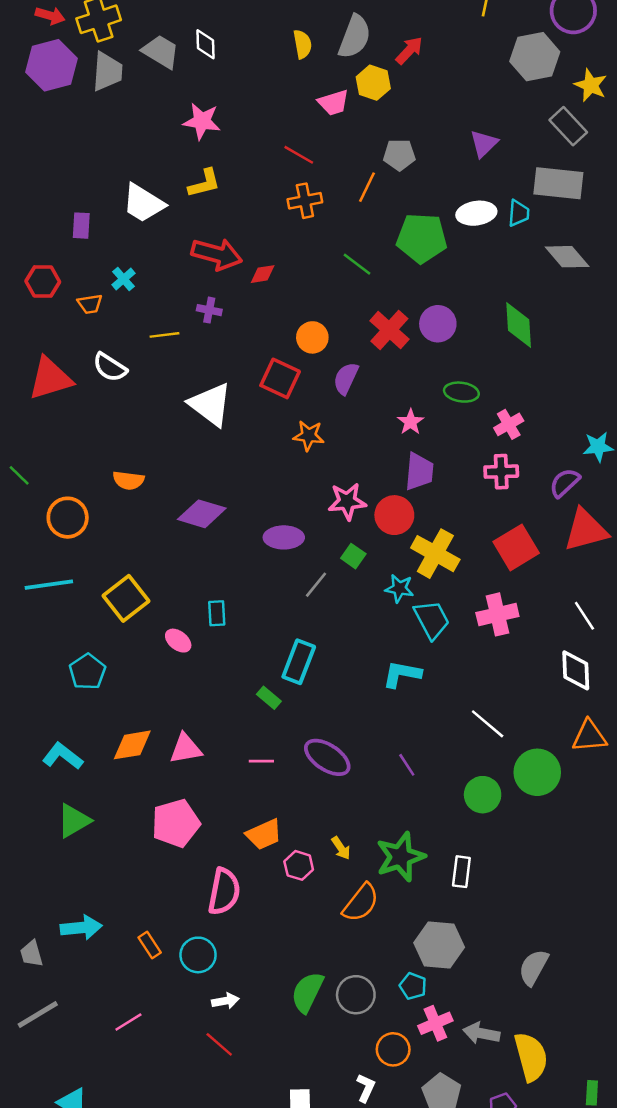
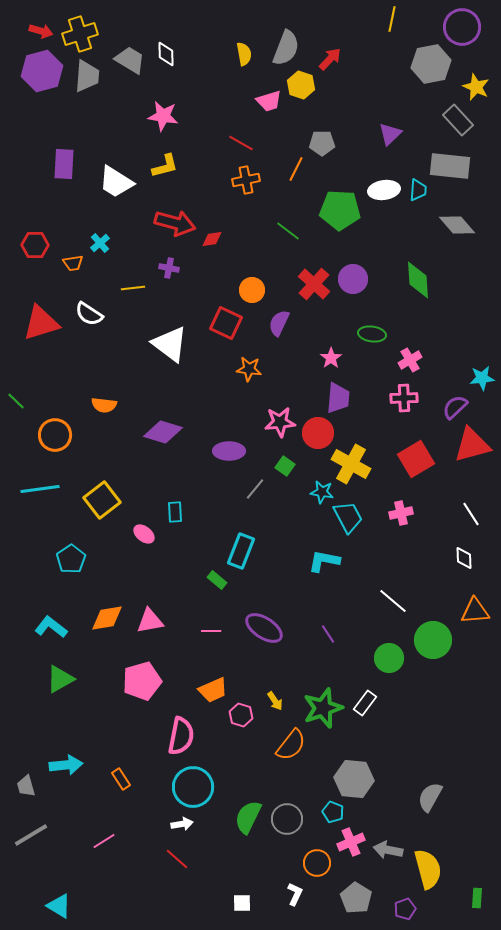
purple rectangle: (81, 226) -> (64, 164), moved, size x1.4
pink cross: (497, 614) -> (401, 513), size x0.7
white diamond: (576, 670) -> (464, 558), size x0.7
white rectangle: (461, 872) -> (365, 703), moved, turned 30
cyan circle: (198, 955) -> (193, 787), moved, size x1.4

